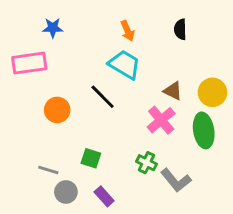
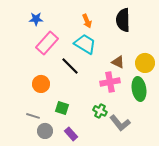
black semicircle: (180, 29) -> (123, 20), size x1.6
pink rectangle: (29, 63) -> (47, 43), moved, turned -40
orange circle: (57, 110) -> (41, 84), moved
pink cross: (161, 120) -> (110, 82), turned 30

